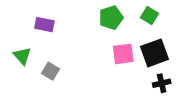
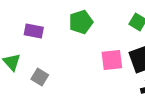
green pentagon: (111, 18) -> (81, 22), moved

